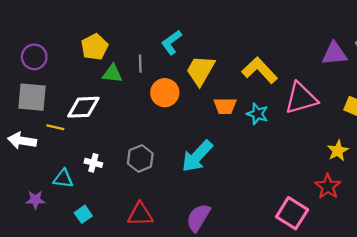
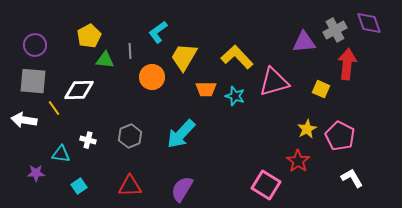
yellow line: (55, 127) -> (54, 108), turned 42

